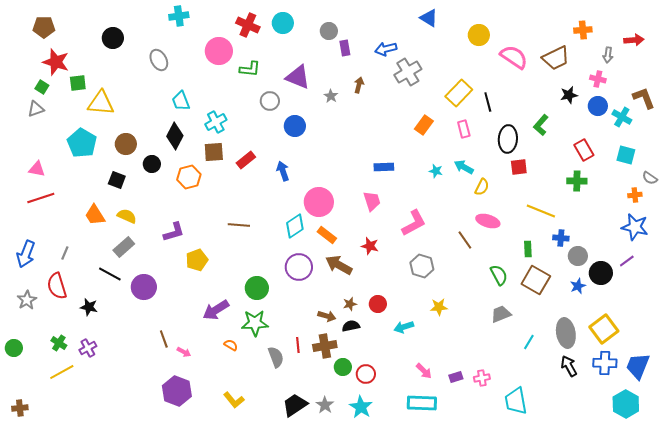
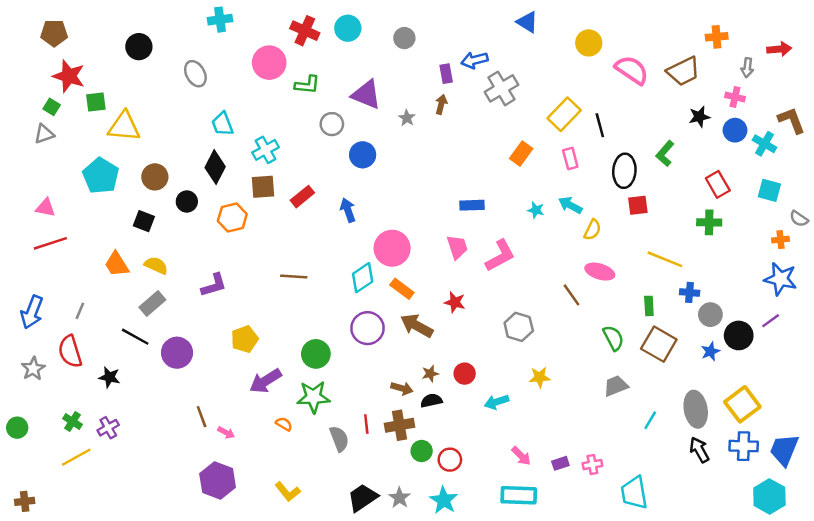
purple rectangle: (345, 48) -> (446, 74), moved
pink L-shape: (414, 223) -> (500, 256), moved
yellow pentagon: (197, 260) -> (245, 339), moved

